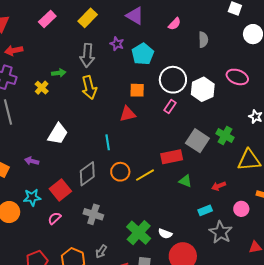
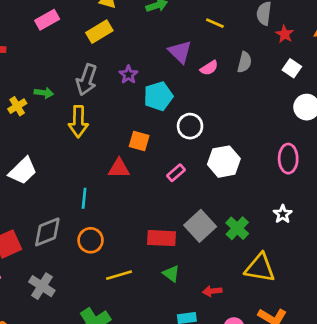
purple triangle: (135, 16) -> (180, 52), moved
gray semicircle: (203, 40) -> (244, 62), moved
pink ellipse: (237, 77) -> (288, 159), moved, turned 55
white circle: (173, 80) -> (190, 126), moved, size x0.7
yellow line: (145, 175) -> (119, 275), moved

